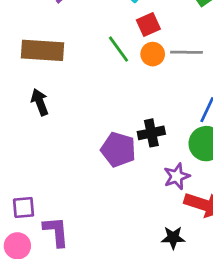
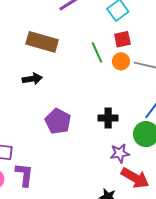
black arrow: (40, 102) -> (32, 79), turned 90
purple pentagon: (118, 150) -> (58, 121), moved

